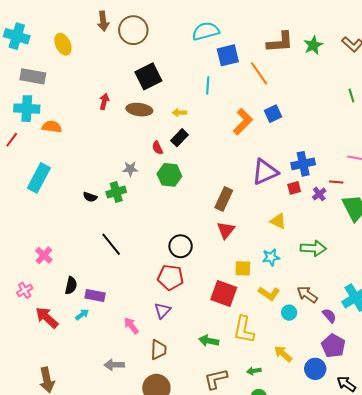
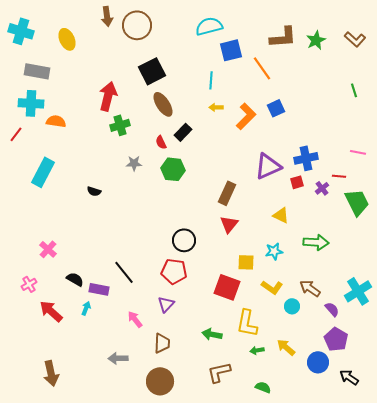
red arrow: (104, 102) -> (108, 96), size x1.8
brown ellipse: (139, 110) -> (163, 104), moved, turned 50
yellow arrow: (180, 113) -> (216, 107), moved
green cross: (116, 192) -> (120, 125), moved
black line: (111, 244) -> (124, 272), moved
black semicircle: (71, 285) -> (75, 279), turned -72
cyan arrow: (82, 315) -> (86, 308), turned -32
green arrow: (254, 371) -> (257, 350), moved

